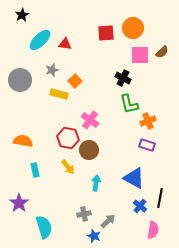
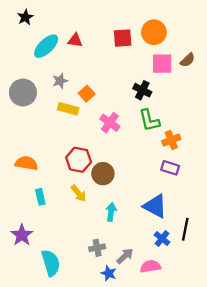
red triangle: (65, 44) -> (75, 40), moved
pink cross: (90, 120) -> (110, 123), moved
pink semicircle: (153, 230) -> (150, 266), moved, turned -108

